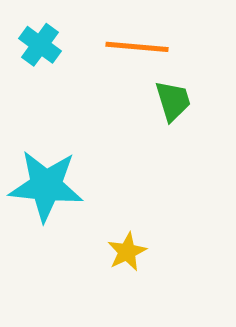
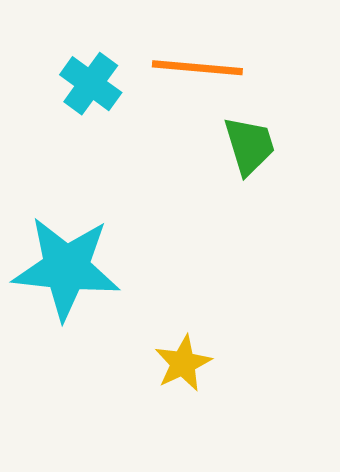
cyan cross: (40, 45) -> (91, 84), moved

